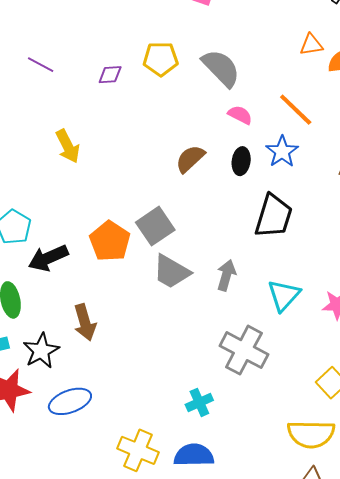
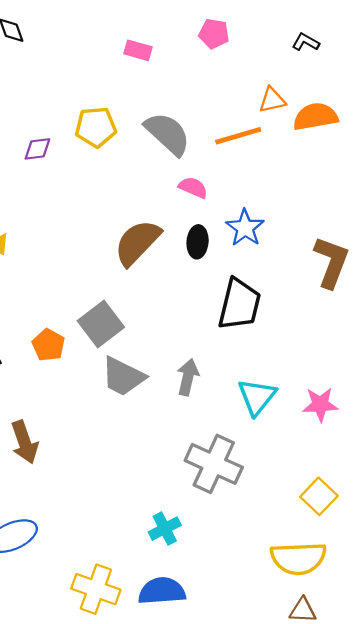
orange line: (296, 110) -> (238, 136), moved, turned -57
brown semicircle: (190, 159) -> (137, 243), size x1.4
orange pentagon: (110, 241) -> (48, 345), size x0.7

